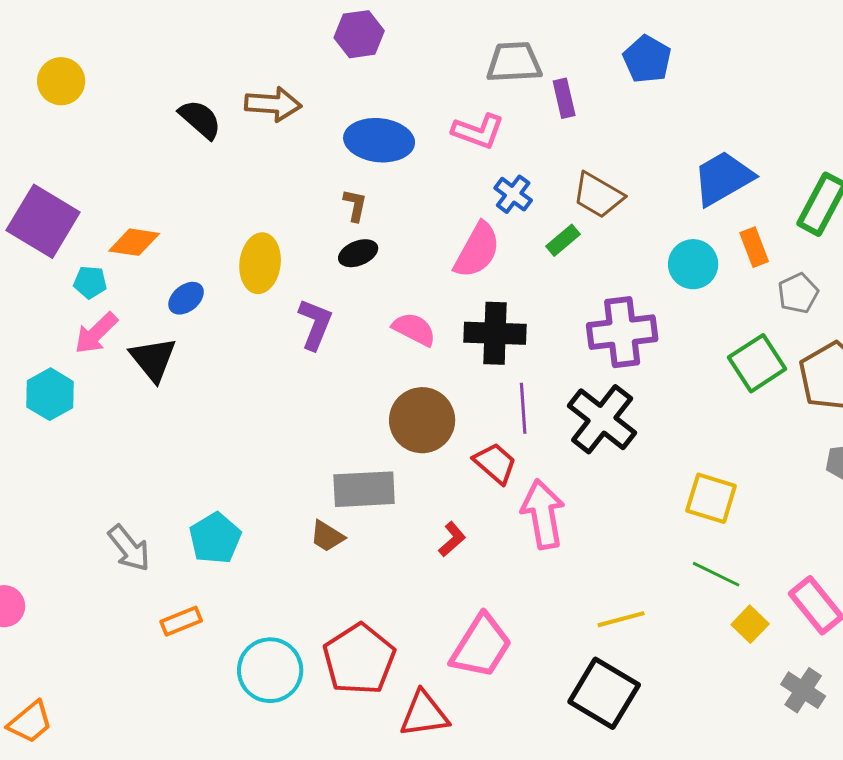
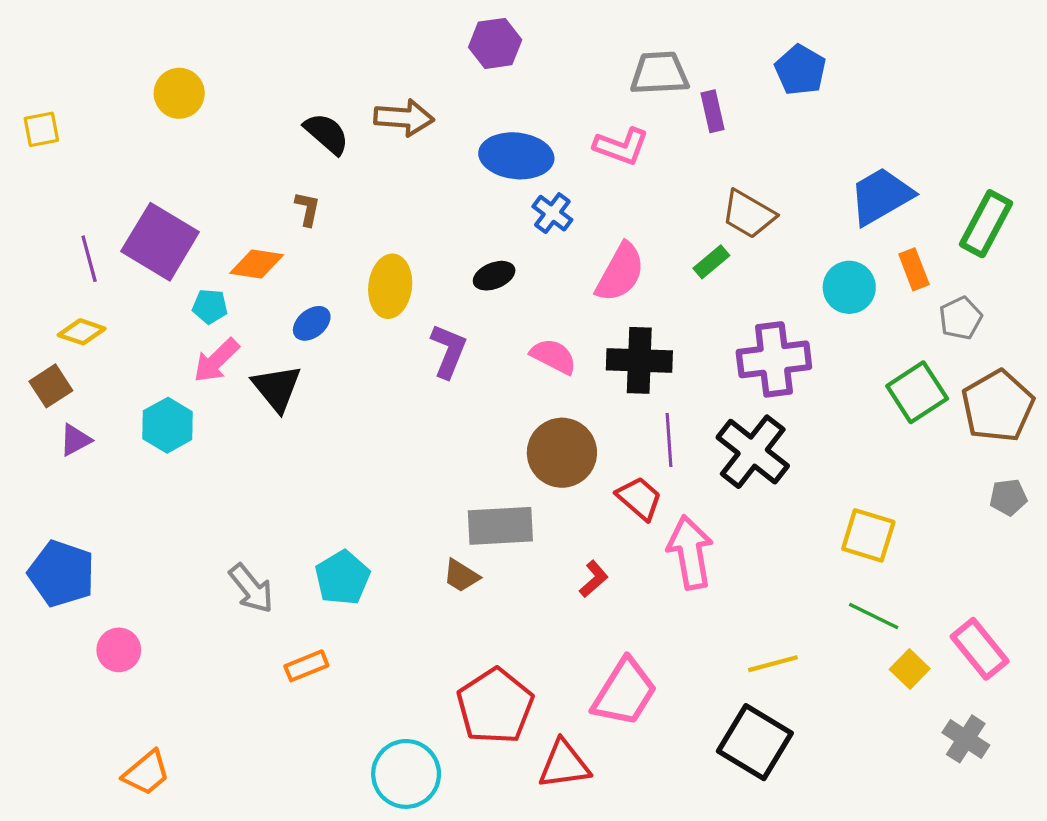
blue cross: (513, 194) -> (552, 213), moved
brown L-shape: (355, 205) -> (307, 209), moved
cyan circle: (270, 670) -> (406, 774), moved

